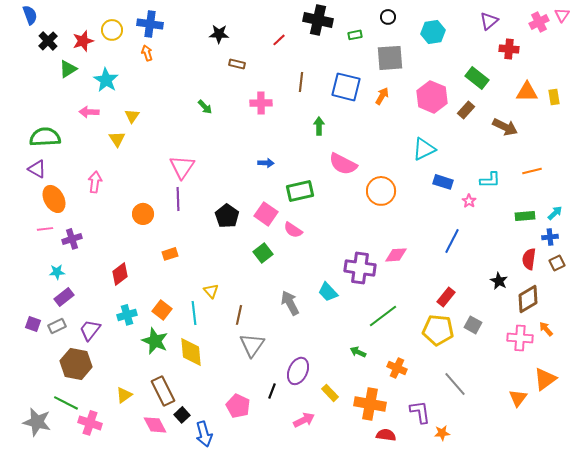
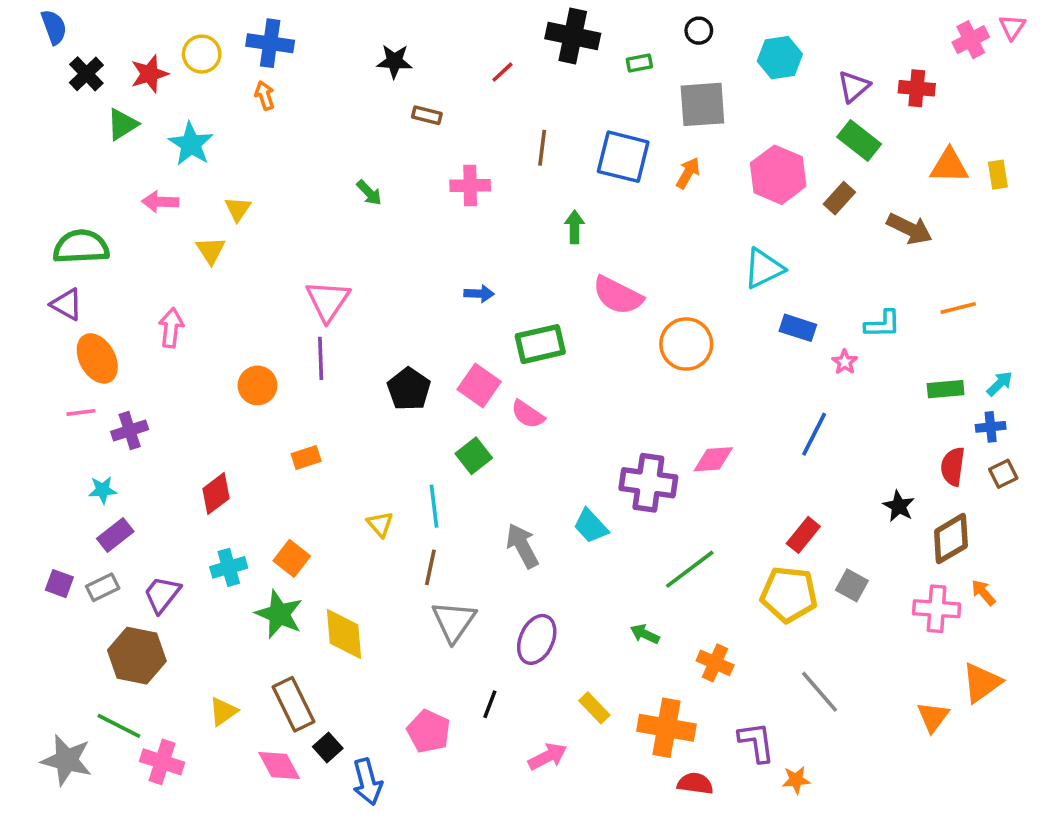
purple triangle: (489, 21) -> (854, 86), moved
cyan line: (194, 313) -> (434, 506), moved
purple ellipse: (298, 371) -> (537, 639), moved

